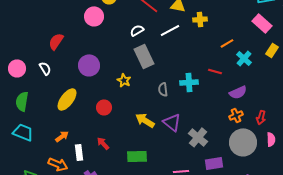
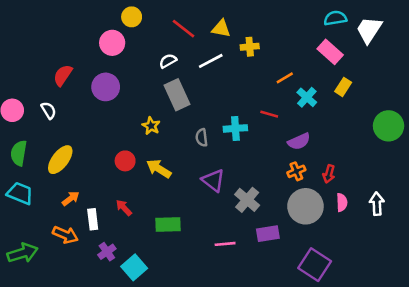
purple circle: (89, 65) -> (106, 87), moved
yellow ellipse: (67, 99) -> (60, 160), moved
yellow arrow: (145, 120) -> (159, 169), moved

